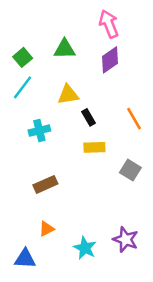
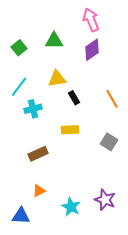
cyan line: (23, 87) -> (19, 87), moved
yellow rectangle: (94, 147) -> (70, 130), moved

